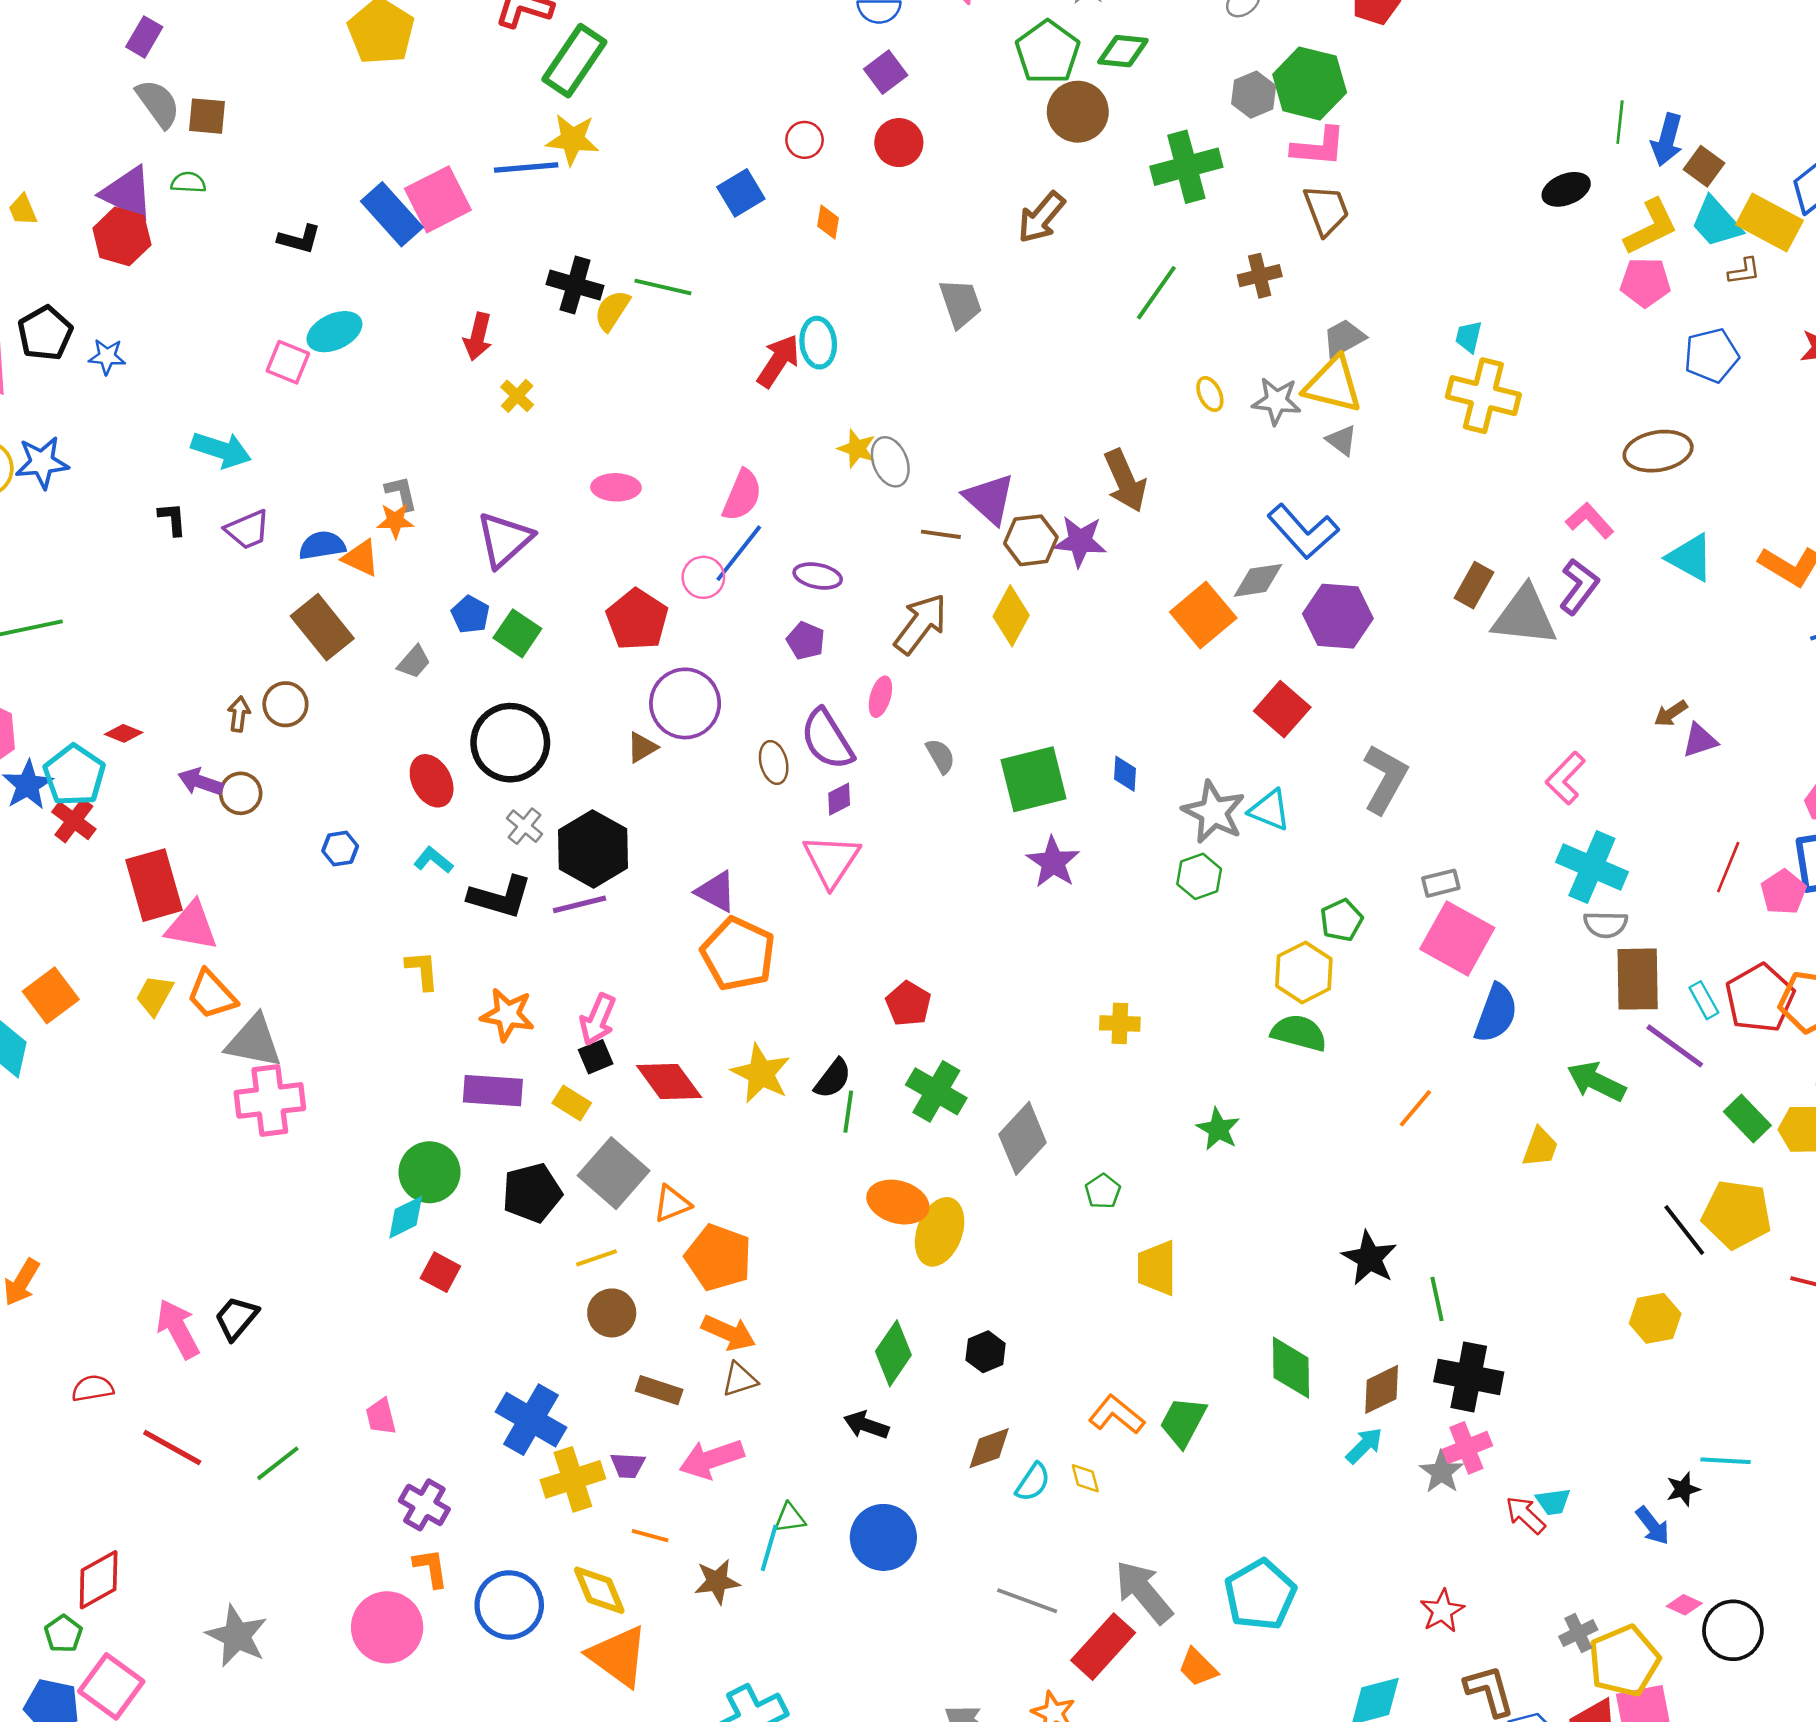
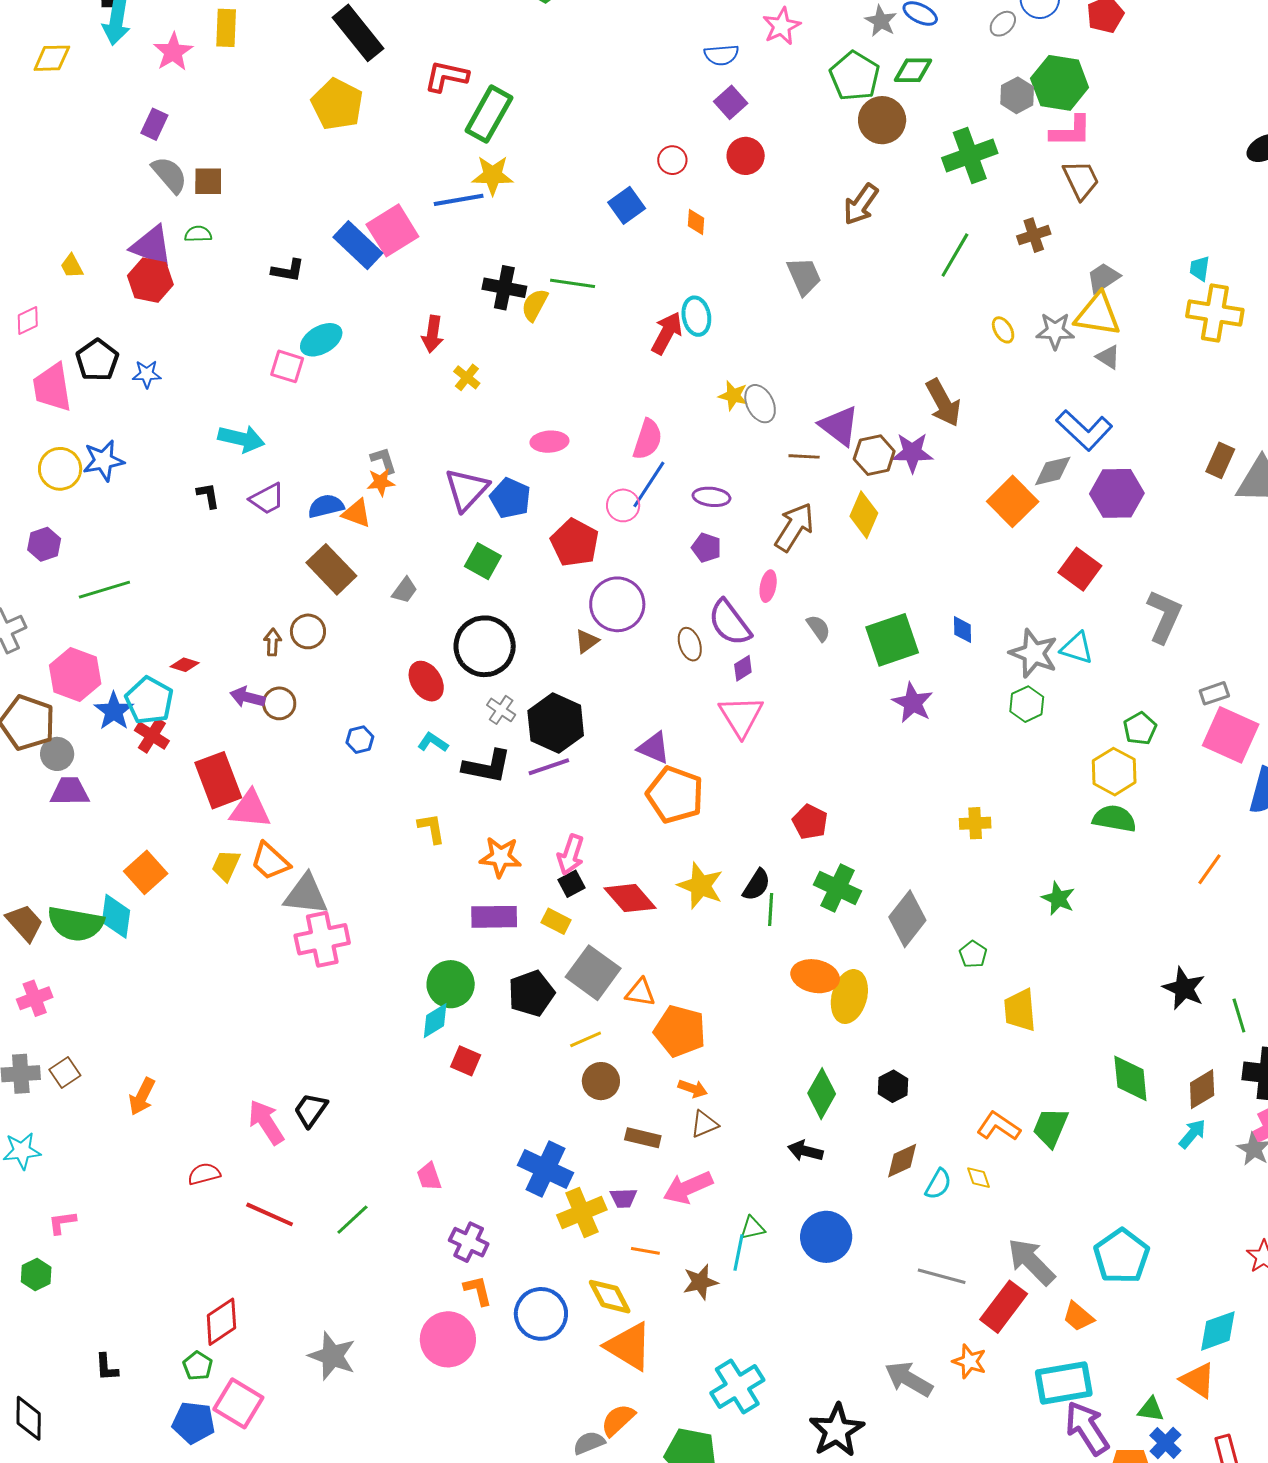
blue pentagon: (470, 614) -> (510, 498), moved, size x1.4
orange triangle: (672, 1204) -> (640, 992), turned 36
orange arrow: (729, 1333) -> (693, 1089), size x0.7

